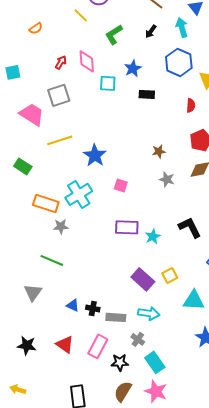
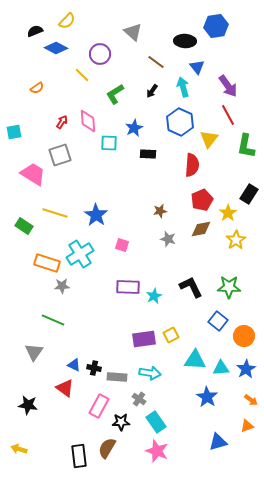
red semicircle: (191, 105) -> (192, 165), size x1.6
yellow line: (60, 140) -> (55, 213), moved, turned 35
purple rectangle: (143, 279) -> (144, 339), turned -50
red triangle: (65, 344) -> (65, 388), moved
brown semicircle: (123, 391) -> (107, 448), moved

